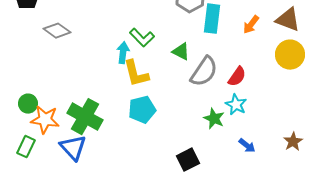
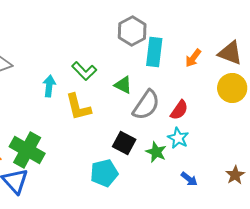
cyan arrow: (123, 53) -> (49, 86), moved
cyan pentagon: (142, 110) -> (104, 173), moved
black square: (188, 160) -> (124, 143), moved, turned -35

